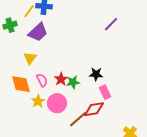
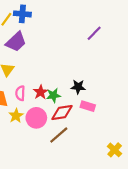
pink semicircle: (42, 80) -> (20, 93), turned -152
pink rectangle: (105, 92) -> (88, 106), turned -48
red diamond: (94, 109) -> (62, 112), moved

